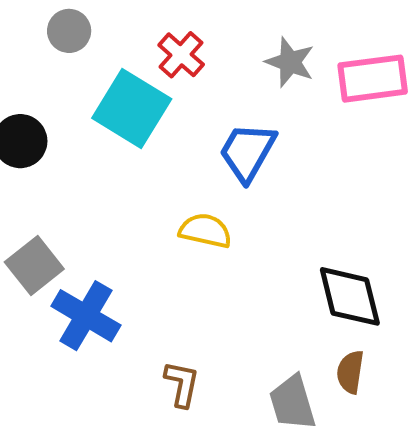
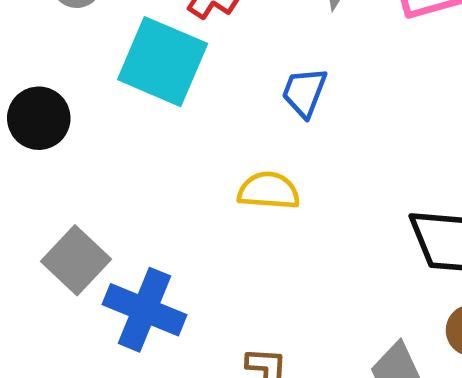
blue trapezoid: (248, 152) -> (304, 92), size x0.7

